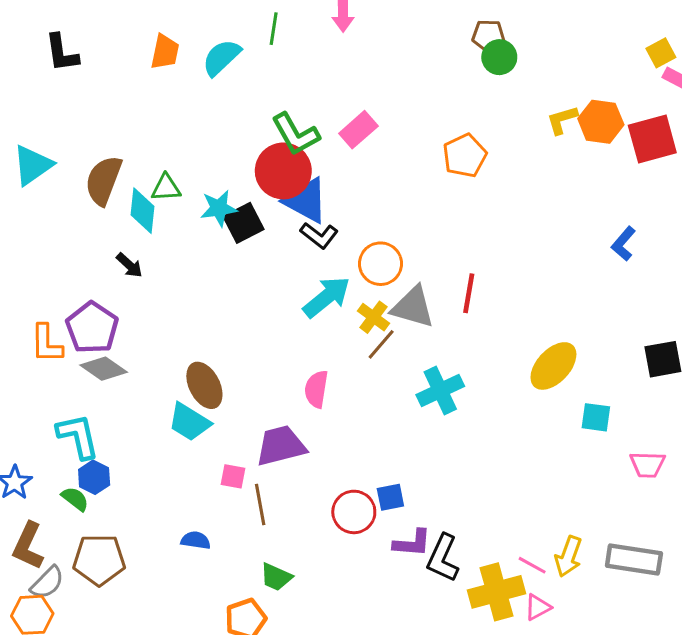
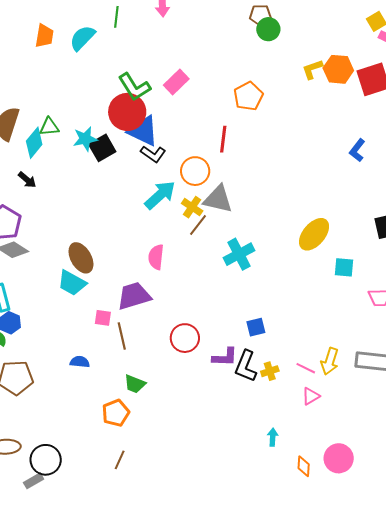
cyan diamond: (142, 211) -> (34, 143), turned 36
red line: (469, 293) -> (223, 139), moved
blue square: (390, 497) -> (256, 327), moved
yellow cross: (497, 592) -> (270, 371), moved, size x0.5

